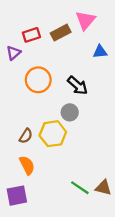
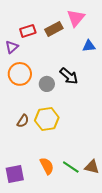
orange circle: (38, 80) -> (20, 74), moved
gray circle: (70, 112) -> (47, 84), moved
orange semicircle: (27, 165) -> (47, 166), moved

